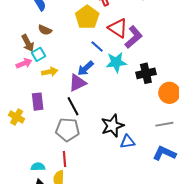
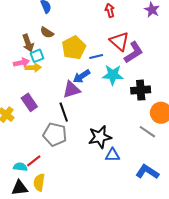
yellow pentagon: (87, 17) -> (74, 48), moved
blue line: (97, 47) -> (96, 56), turned -64
yellow arrow: (50, 72) -> (33, 68), moved
purple rectangle: (38, 102) -> (29, 102), turned -36
gray line: (164, 124) -> (147, 132), moved, turned 36
red line: (64, 159) -> (34, 161), moved, turned 49

